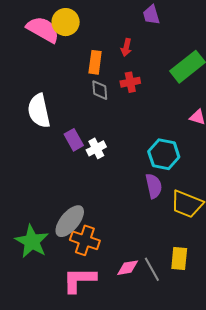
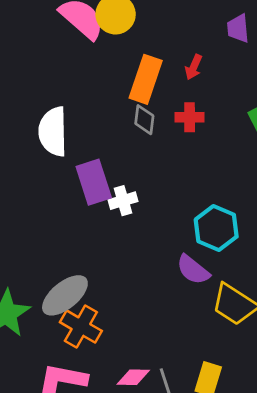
orange rectangle: (95, 62) -> (146, 79), size x1.4
purple rectangle: (74, 140) -> (94, 182), size x1.4
purple semicircle: (154, 186) -> (193, 270), turned 130

